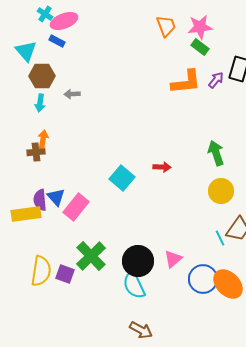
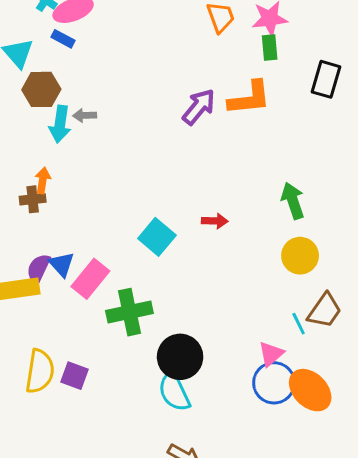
green rectangle: (200, 47) -> (270, 48), turned 48
purple arrow: (216, 80) -> (199, 107), moved, size x1.5
cyan arrow: (40, 103) -> (60, 124), moved, size x1.4
purple semicircle: (40, 200) -> (38, 269), turned 30
green cross: (91, 256) -> (129, 312), moved, turned 32
pink triangle: (173, 259) -> (271, 354), moved

